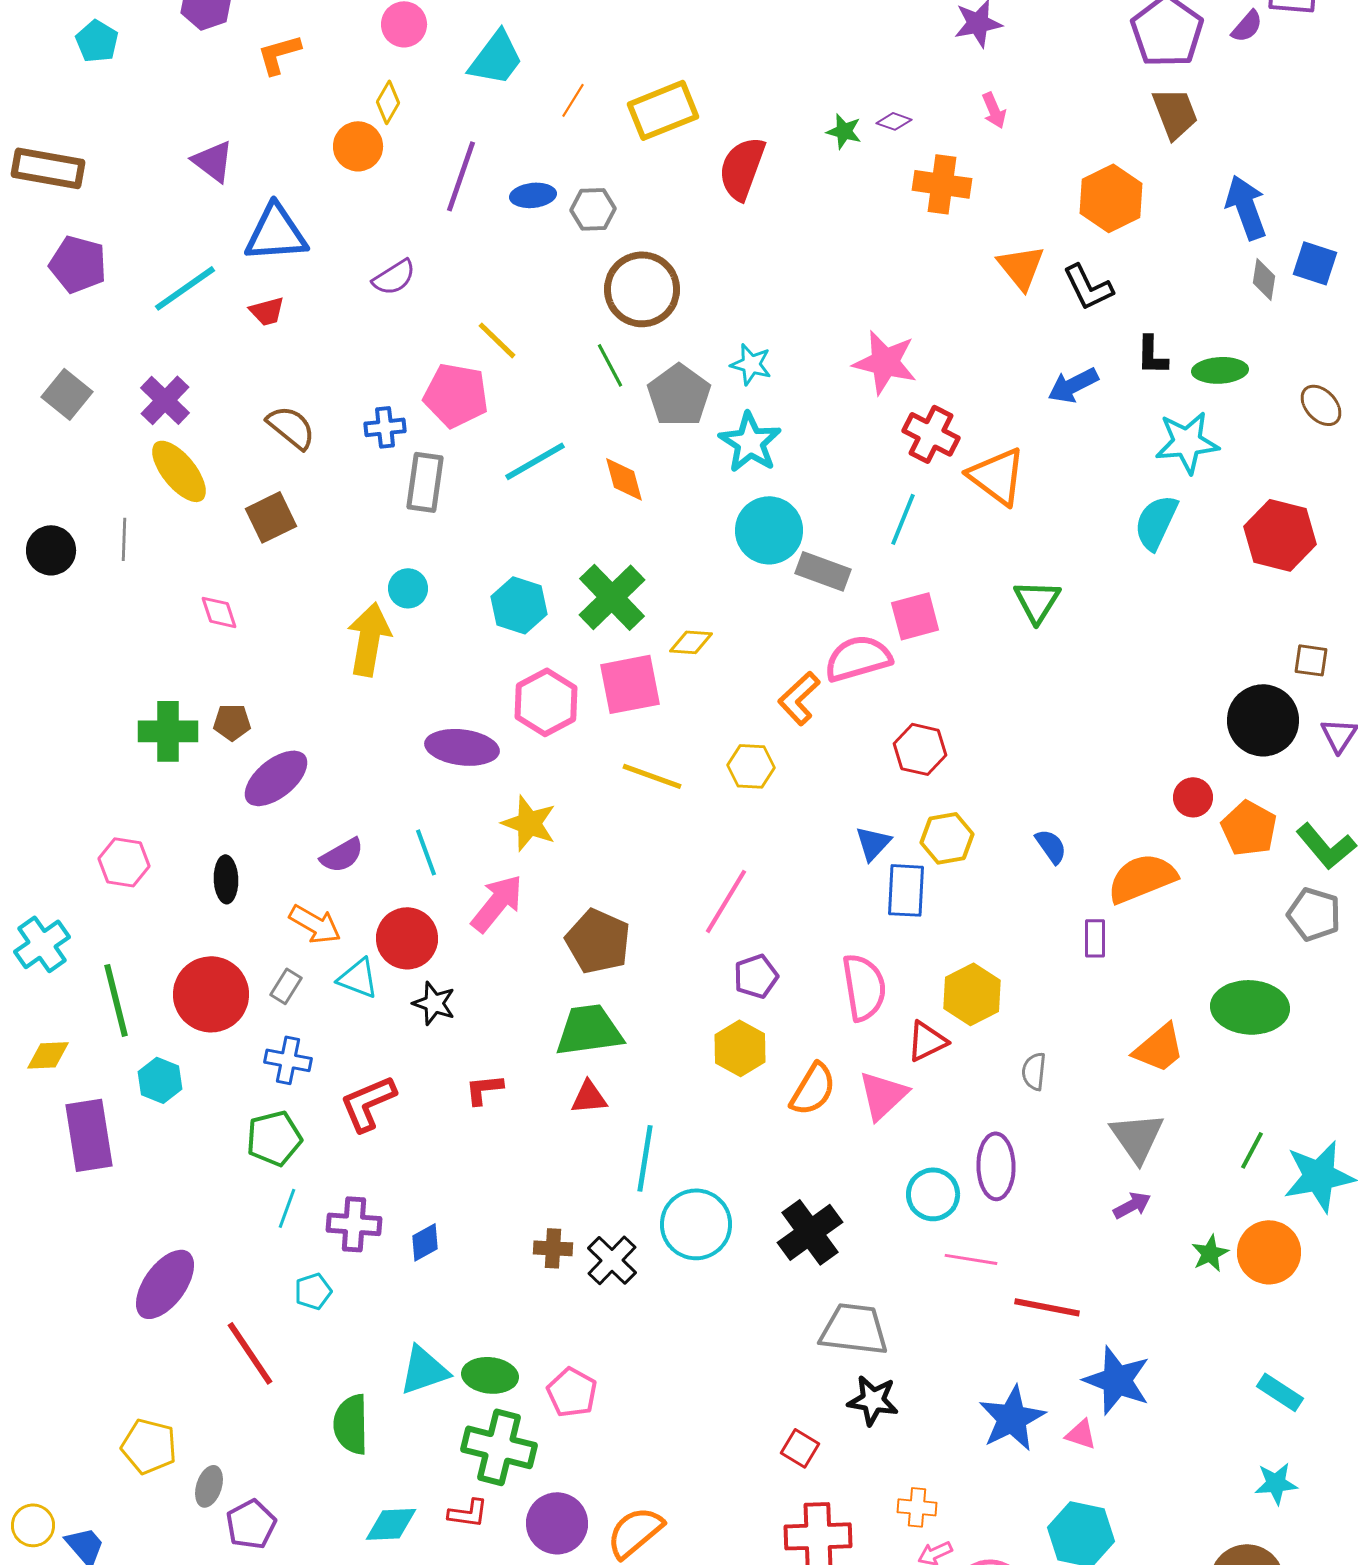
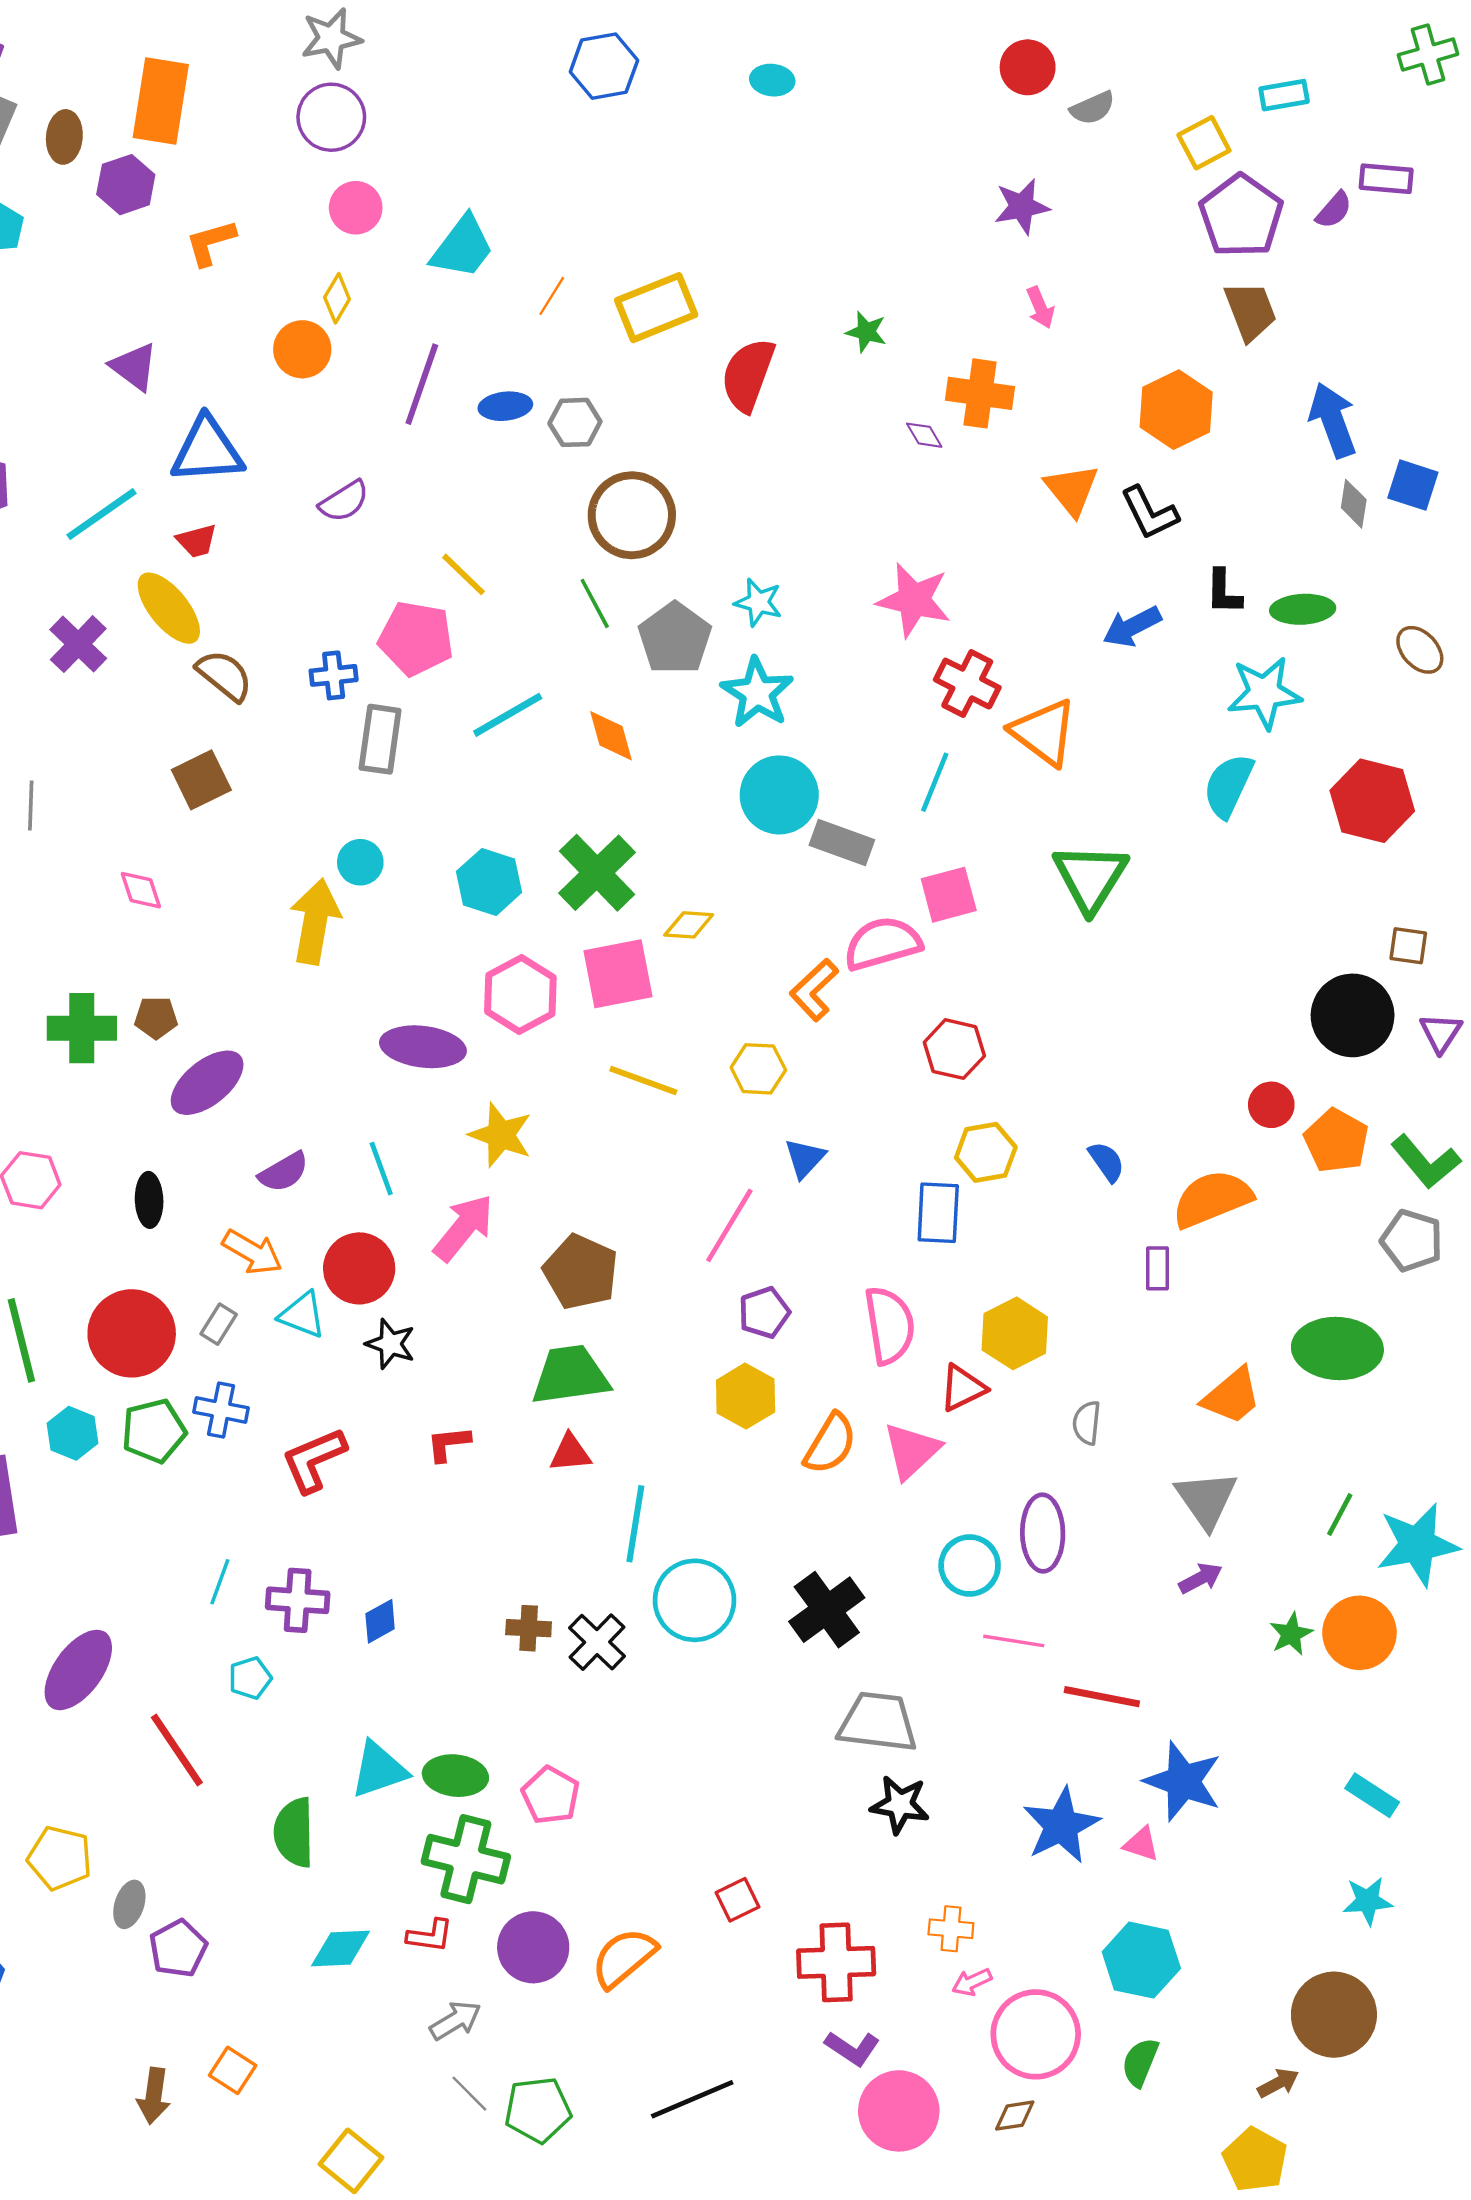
purple diamond: (894, 121) -> (924, 435), moved, turned 40
yellow ellipse: (179, 471) -> (169, 608), moved
green triangle: (1037, 601) -> (1090, 877), size x1.4
blue triangle: (873, 843) -> (805, 1158), moved
green pentagon: (274, 1138) -> (154, 1431), moved
red square: (800, 1448) -> (737, 1900), moved, turned 33

